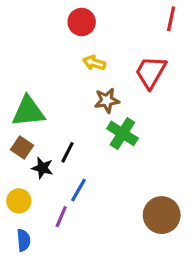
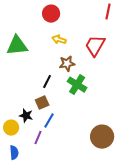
green triangle: (28, 111) -> (17, 46), moved
brown square: (22, 148) -> (42, 103), moved, turned 32
black line: (68, 152) -> (47, 82), moved
black star: (42, 168) -> (26, 116), moved

